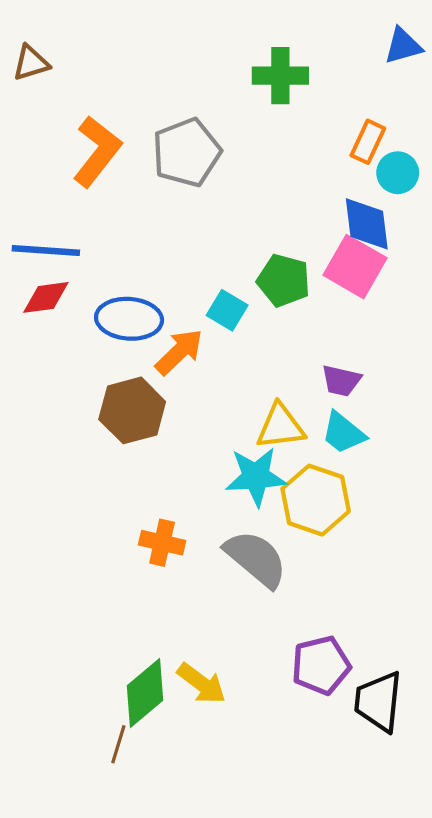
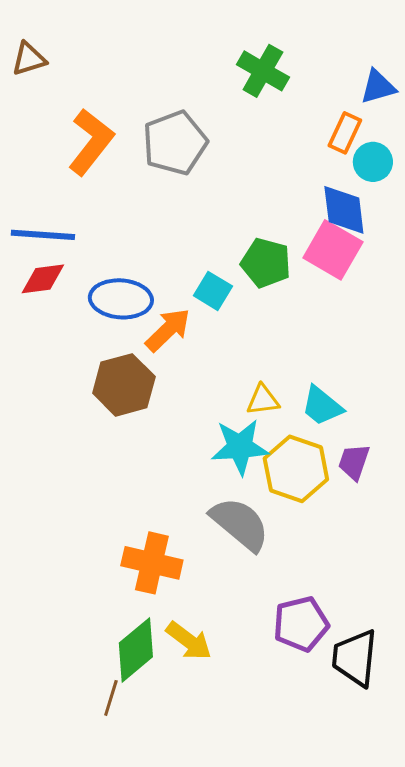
blue triangle: (403, 46) -> (378, 87), moved
green cross: (280, 76) -> (263, 71), turned 30
purple trapezoid: (341, 381) -> (354, 462), moved, turned 96
yellow triangle: (280, 426) -> (263, 400), size x0.7
orange cross: (162, 543) -> (152, 563), moved, size x1.4

